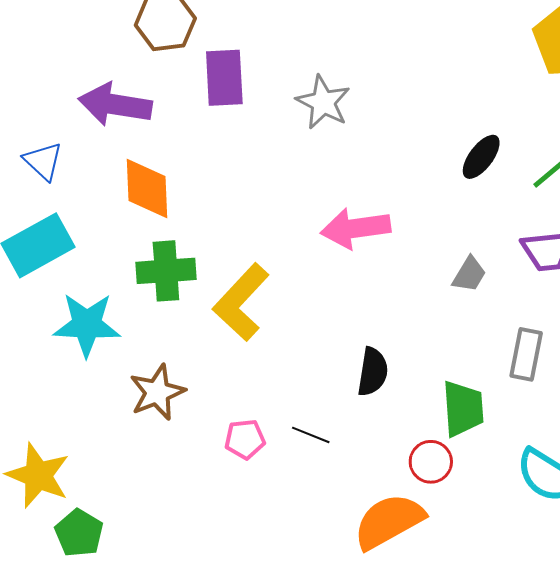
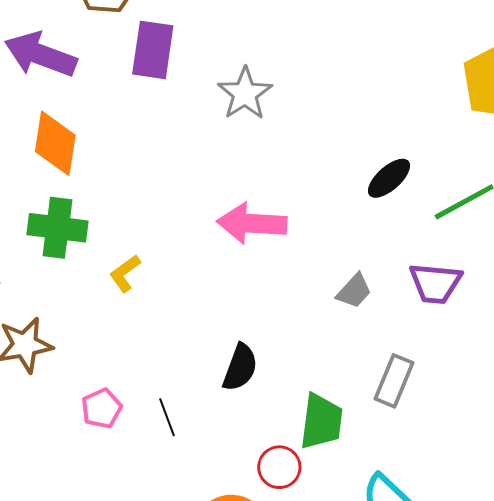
yellow L-shape: (241, 302) -> (125, 273), size x0.5
black line: (311, 435) -> (167, 417), turned 36
pink pentagon: (245, 439) -> (102, 408), turned -30

